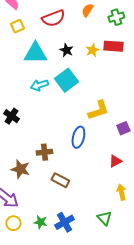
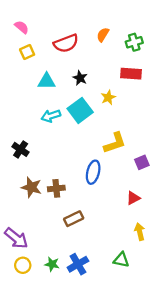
yellow star: (92, 50) -> (108, 97), moved
cyan triangle: (35, 53) -> (47, 81), size x0.7
brown star: (20, 169) -> (31, 187), moved
brown rectangle: (60, 180) -> (74, 219), turned -54
green triangle: (104, 218) -> (121, 260), turned -35

